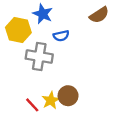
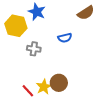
blue semicircle: (61, 36) -> (65, 38), moved
gray cross: (39, 57) -> (34, 49), size x0.6

